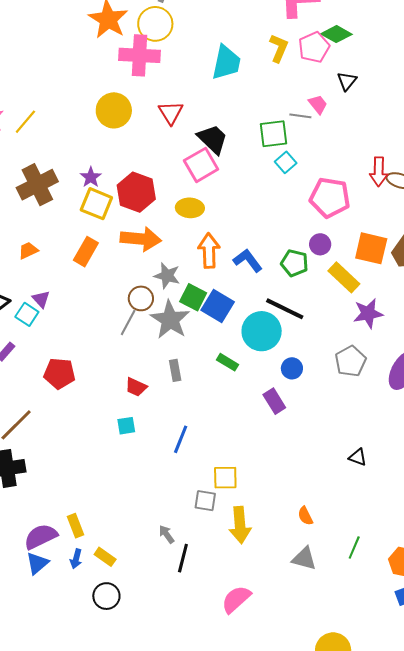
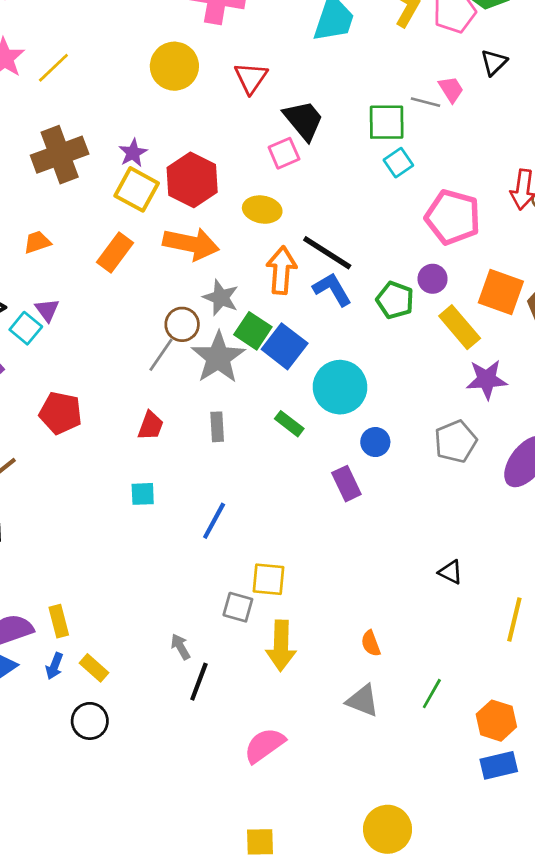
pink square: (201, 165) -> (284, 153), size x0.7
black line: (285, 309) -> (327, 253), moved
red trapezoid: (136, 387) -> (151, 426), moved, turned -100

